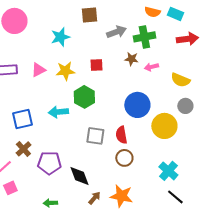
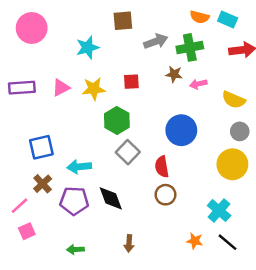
cyan arrow: (58, 112) -> (79, 167), moved
yellow circle: (164, 126) -> (232, 164), moved
gray square: (95, 136) -> (128, 152), moved, turned 36
black diamond: (79, 176) -> (111, 198), moved
orange star: (121, 196) -> (195, 241), moved, size x0.6
brown arrow: (94, 198) -> (129, 243), turned 144

